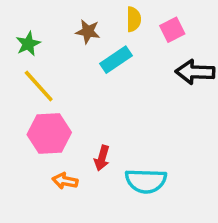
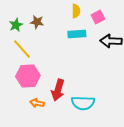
brown star: (88, 32) -> (37, 22), moved
cyan rectangle: (116, 60) -> (77, 34), moved, turned 30
red arrow: (102, 158) -> (58, 90), size x1.5

